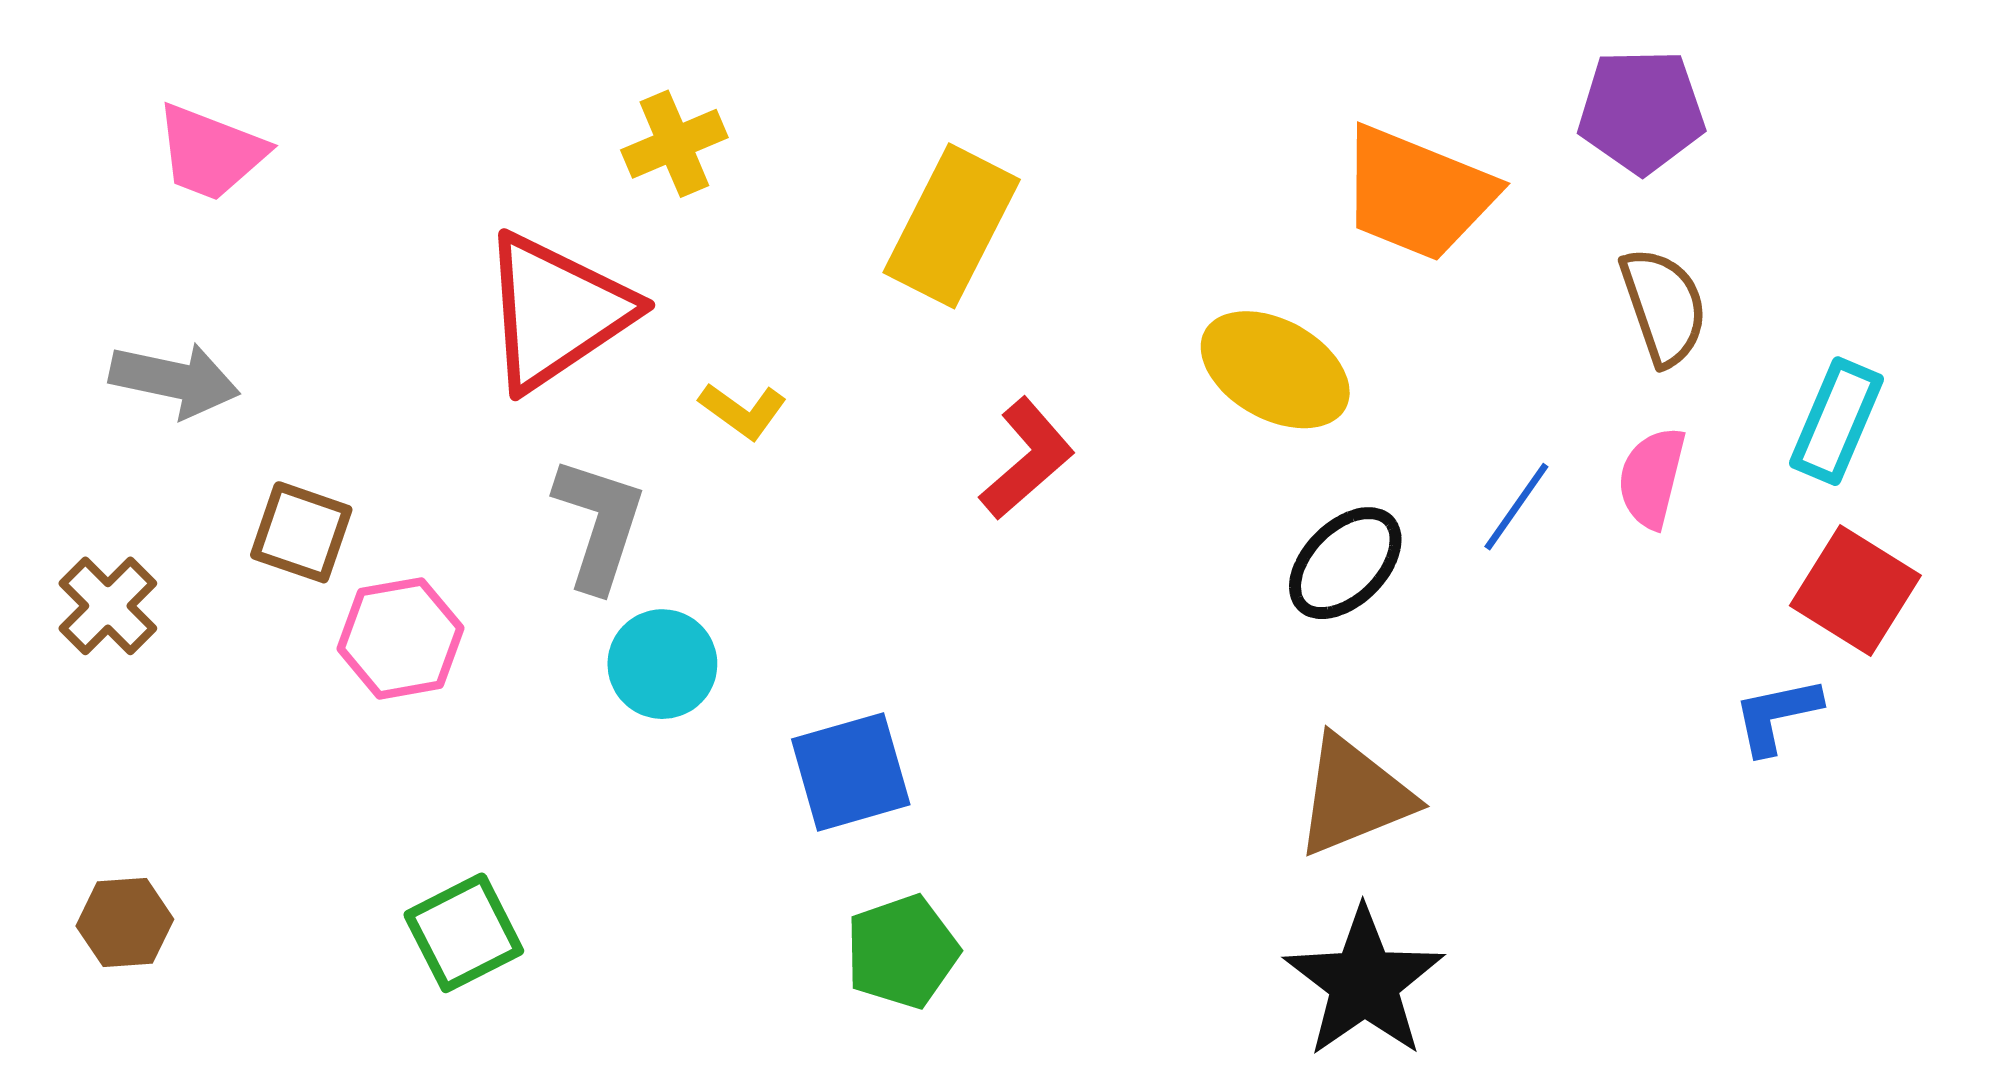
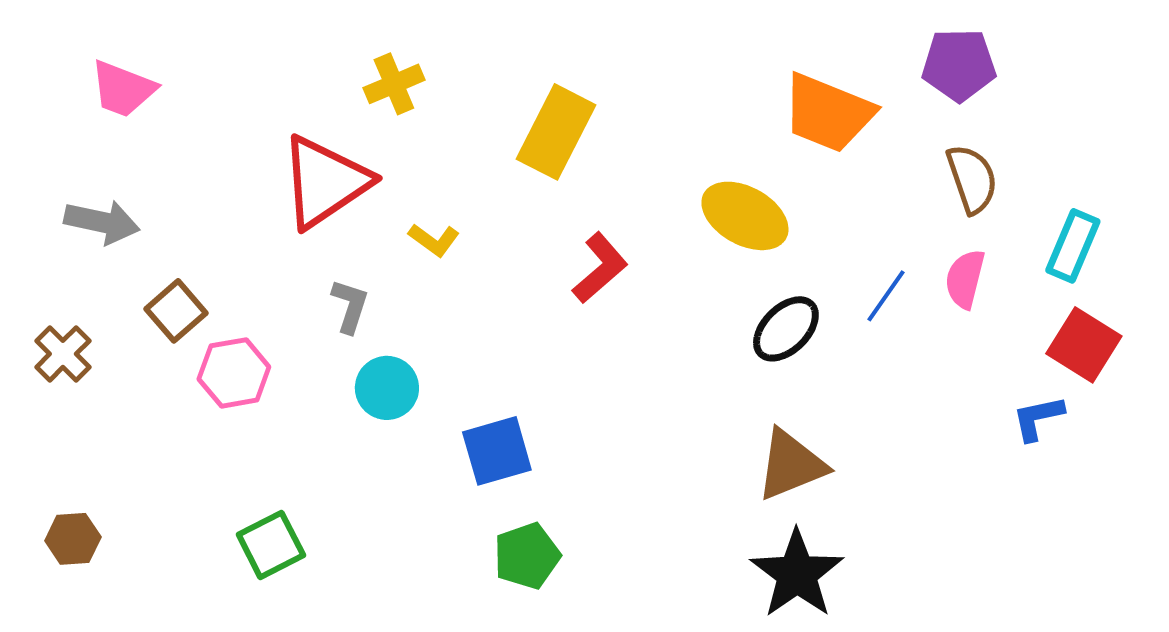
gray L-shape: (599, 524) -> (350, 306), size x0.7
brown square: (301, 532) -> (176, 311), turned 30

